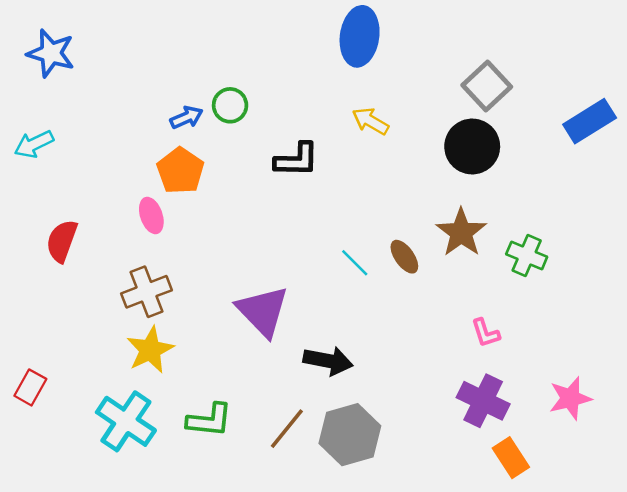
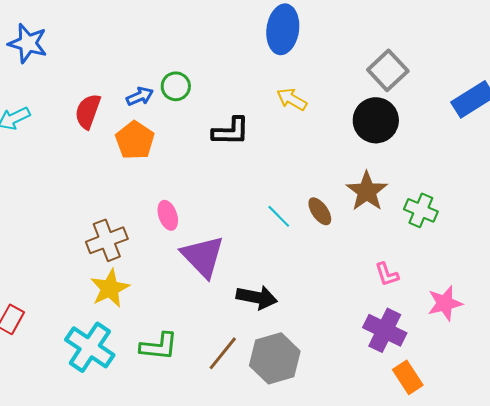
pink ellipse: (151, 216) -> (168, 215), moved
red semicircle: (62, 241) -> (88, 111), moved
pink star: (570, 398) -> (445, 303), moved

